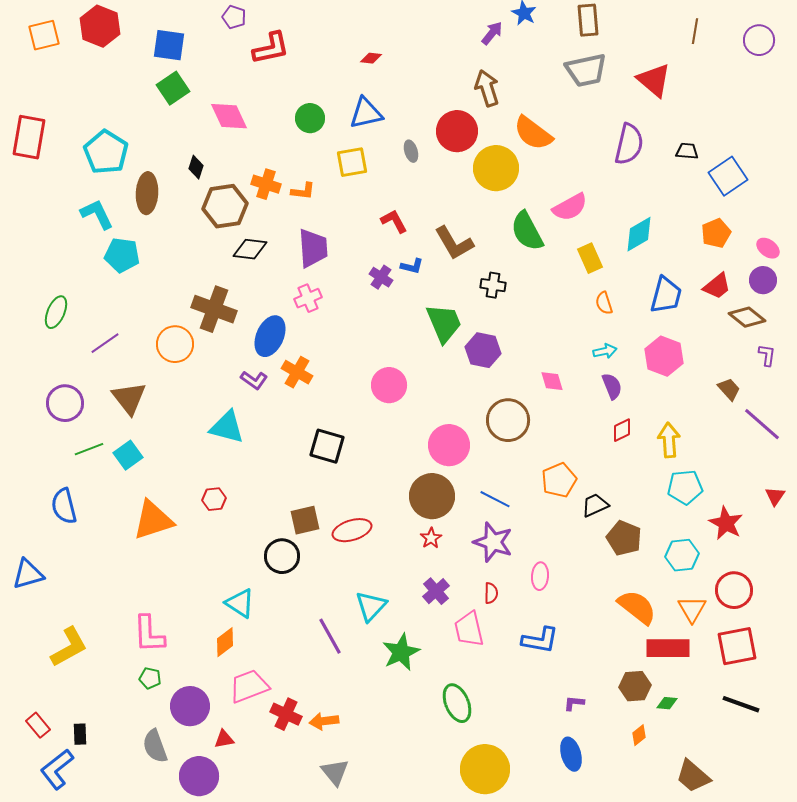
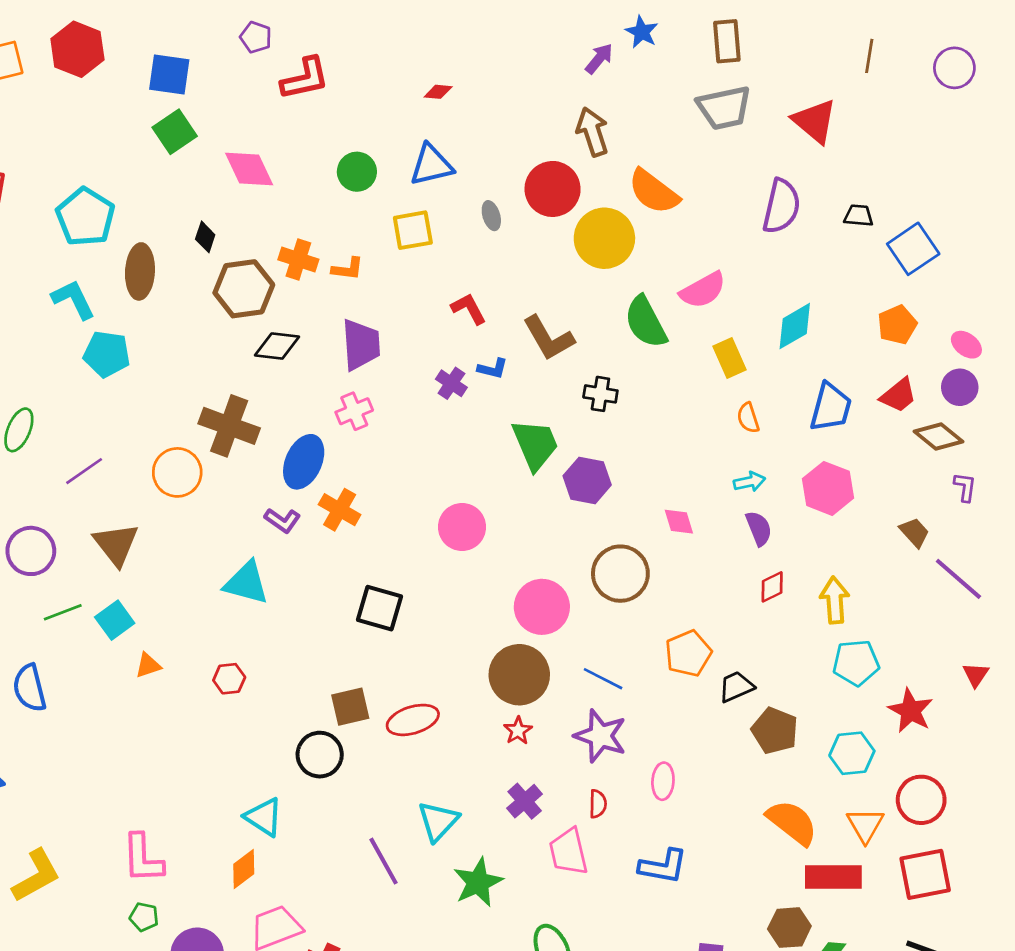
orange triangle: (153, 520) -> (148, 665), moved, size x0.5

